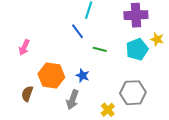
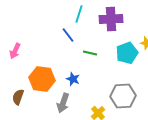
purple cross: (136, 15) -> (111, 19), moved

